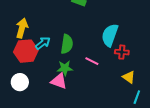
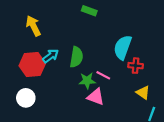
yellow arrow: (22, 28) -> (33, 26), moved, turned -42
green star: (65, 68) -> (87, 81), moved
pink triangle: (59, 81) -> (96, 97), moved

